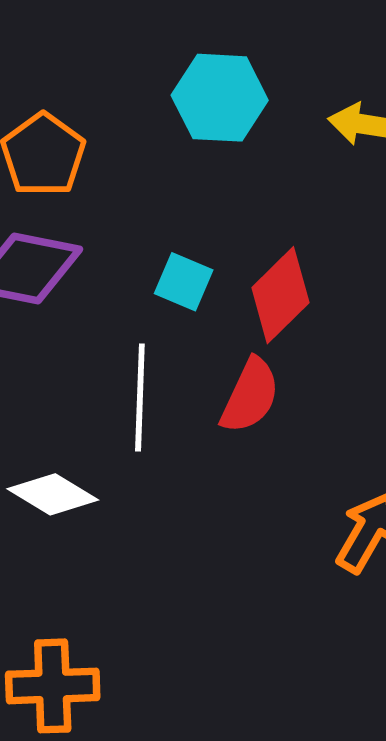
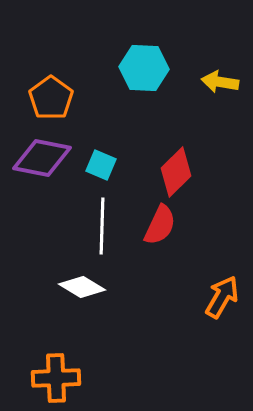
cyan square: (184, 282) -> (101, 165), moved
white diamond: (53, 494) -> (82, 287), moved

